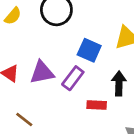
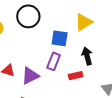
purple triangle: (42, 72) -> (30, 76), moved

